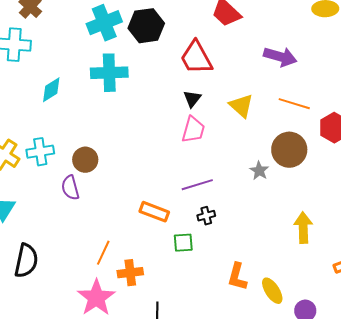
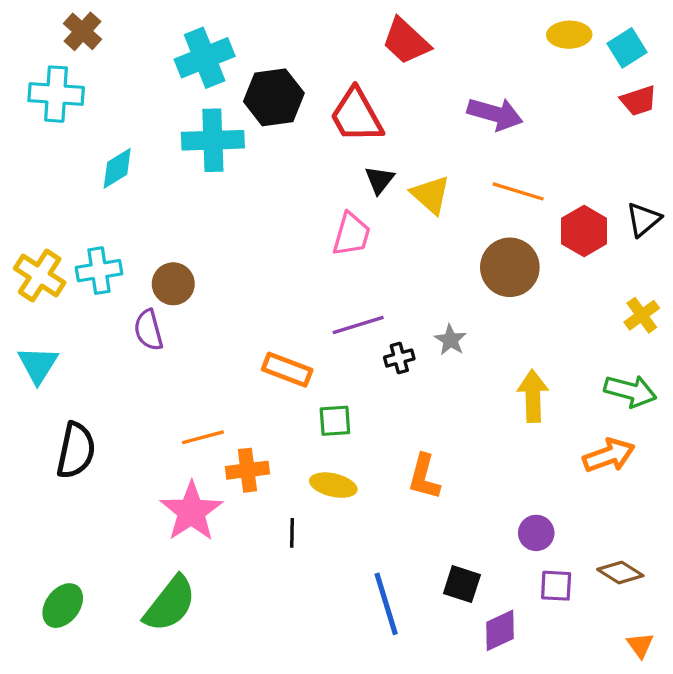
black hexagon: (146, 26) -> (274, 97), moved
black triangle: (192, 99) -> (379, 180), moved
gray star: (259, 171) -> (450, 340), moved
black cross: (206, 216) -> (399, 358), moved
orange line: (103, 253) -> (203, 437), turned 50
yellow ellipse: (272, 291) -> (333, 485), moved, turned -44

